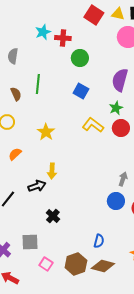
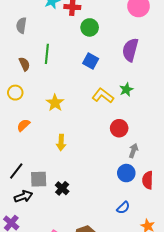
green star: (116, 108) -> (126, 90), moved
red circle: (121, 128) -> (119, 128), moved
black arrow: (37, 186) -> (23, 196), moved
blue semicircle: (99, 241) -> (123, 208), moved, turned 32
gray square: (30, 242) -> (39, 179), moved

